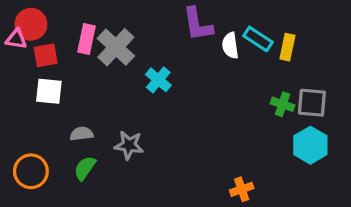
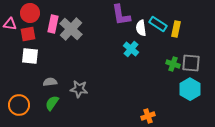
red circle: (31, 24) -> (30, 13), moved
cyan cross: (158, 80) -> (131, 49), moved

